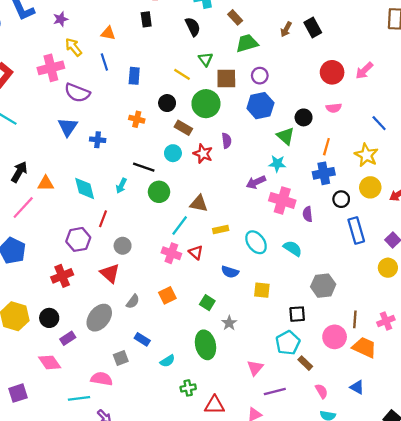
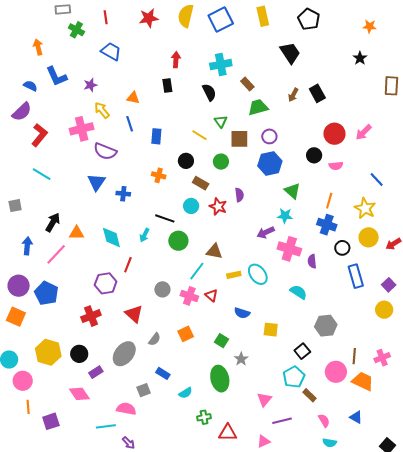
green circle: (206, 104) -> (221, 162), size x0.6
black circle: (304, 117) -> (314, 155), moved
blue cross: (324, 173) -> (327, 225), turned 30
cyan ellipse: (256, 242) -> (258, 274), moved
gray circle: (123, 246) -> (162, 289), moved
black square: (297, 314) -> (302, 351), turned -35

